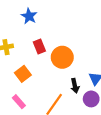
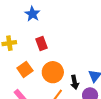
orange circle: (62, 57) -> (53, 72), moved

